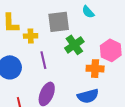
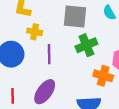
yellow cross: (31, 36) -> (35, 32), moved

